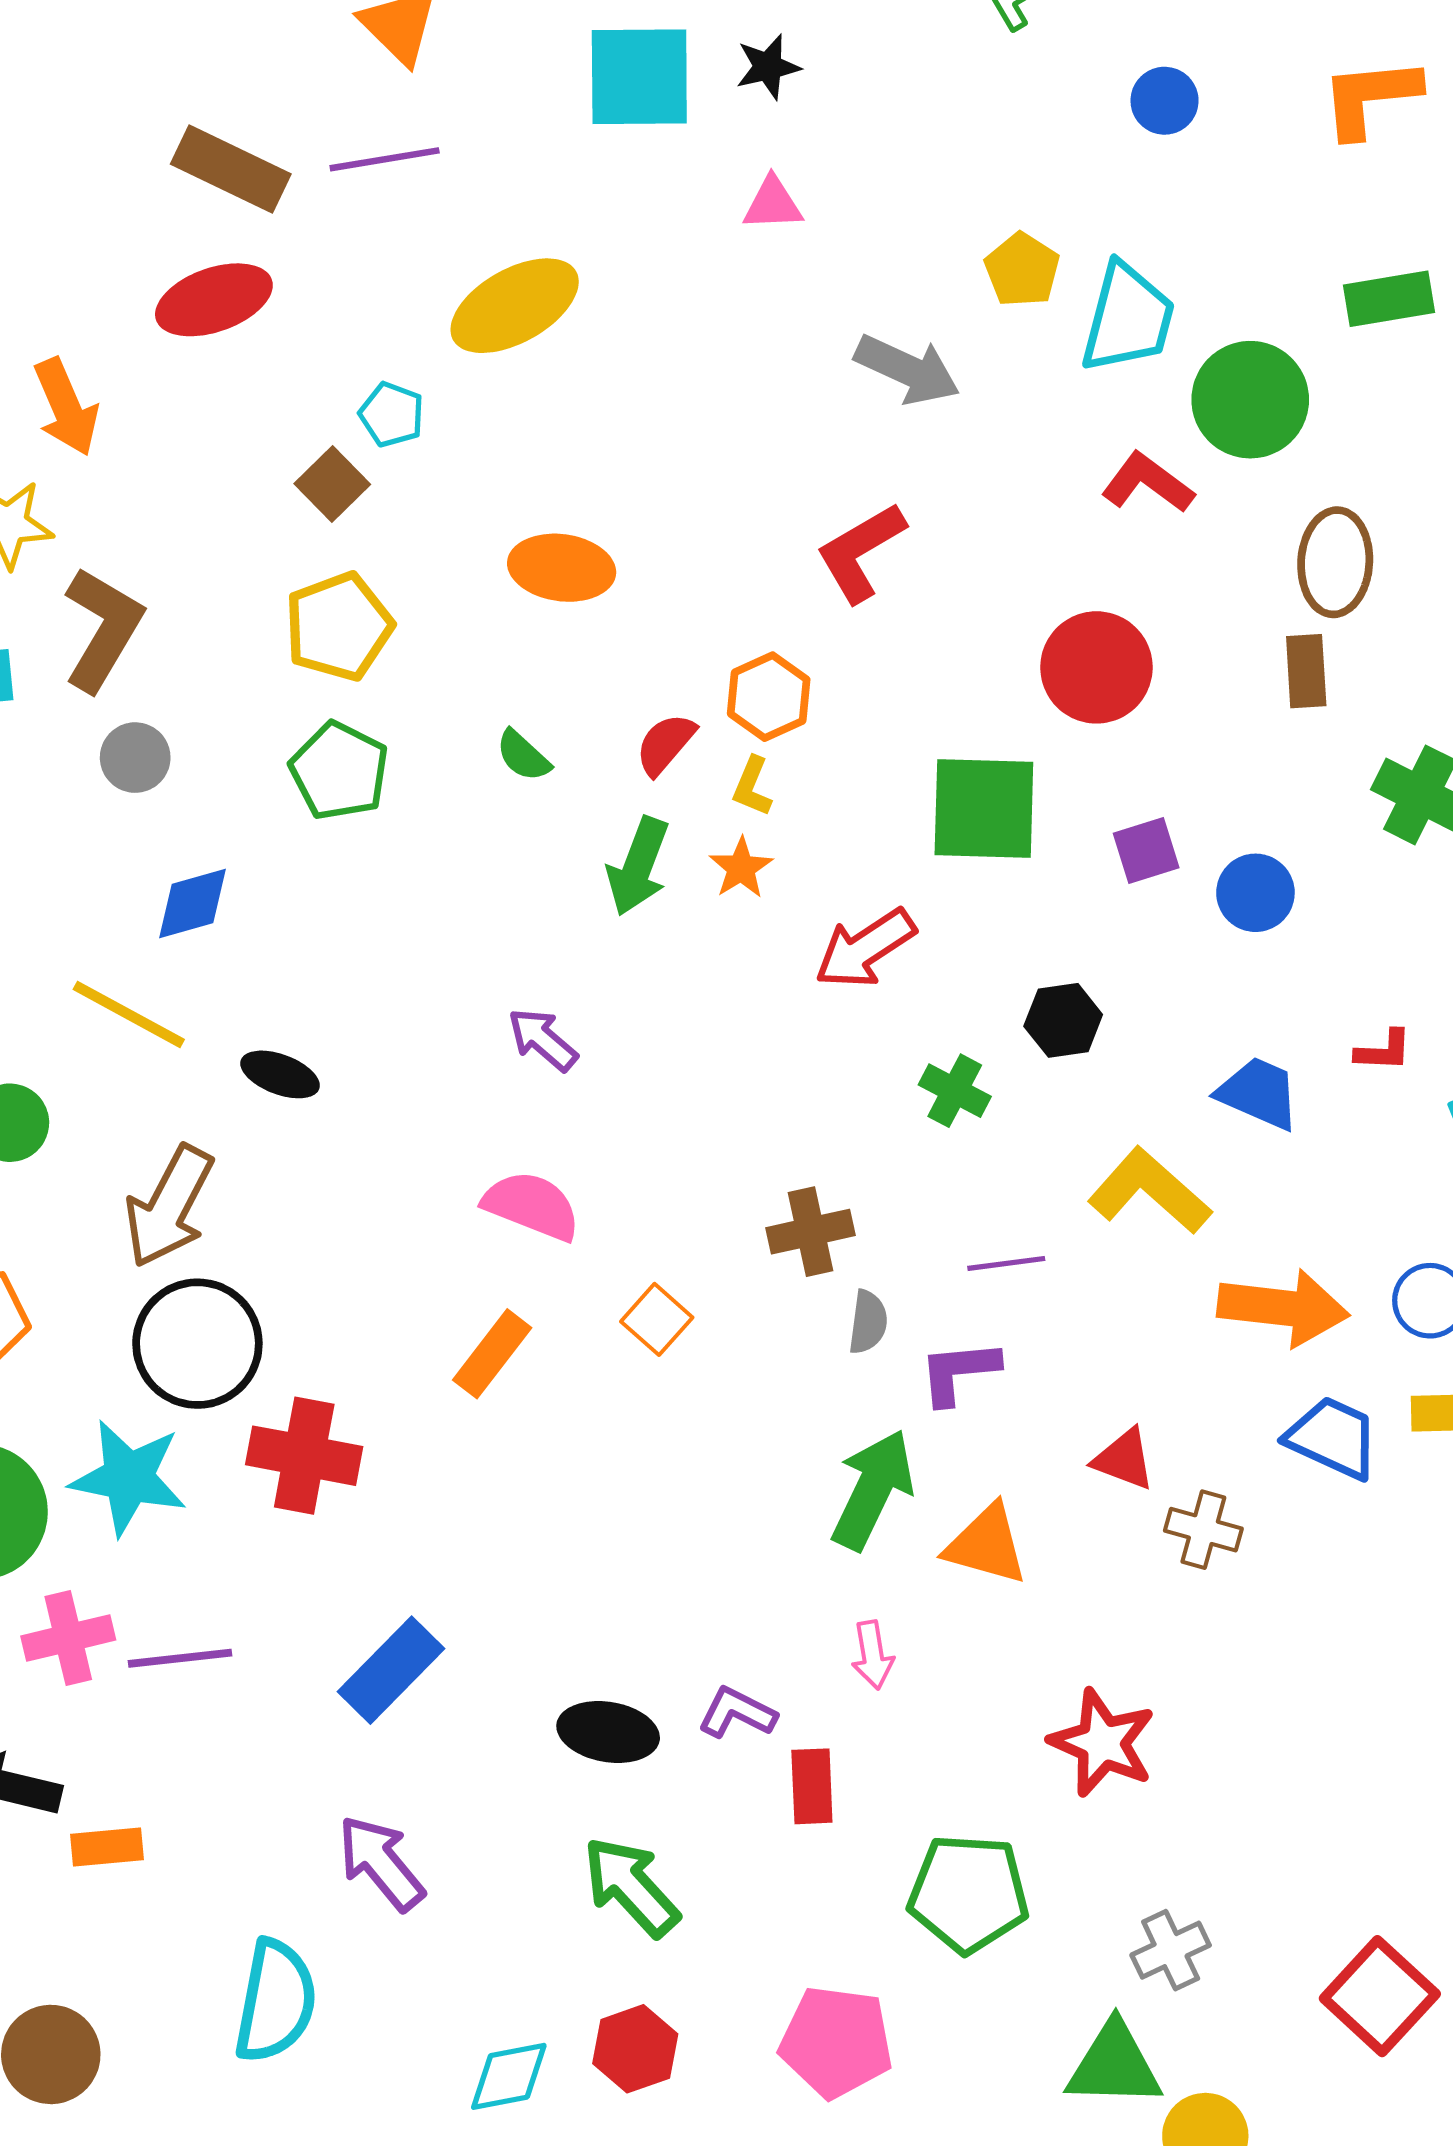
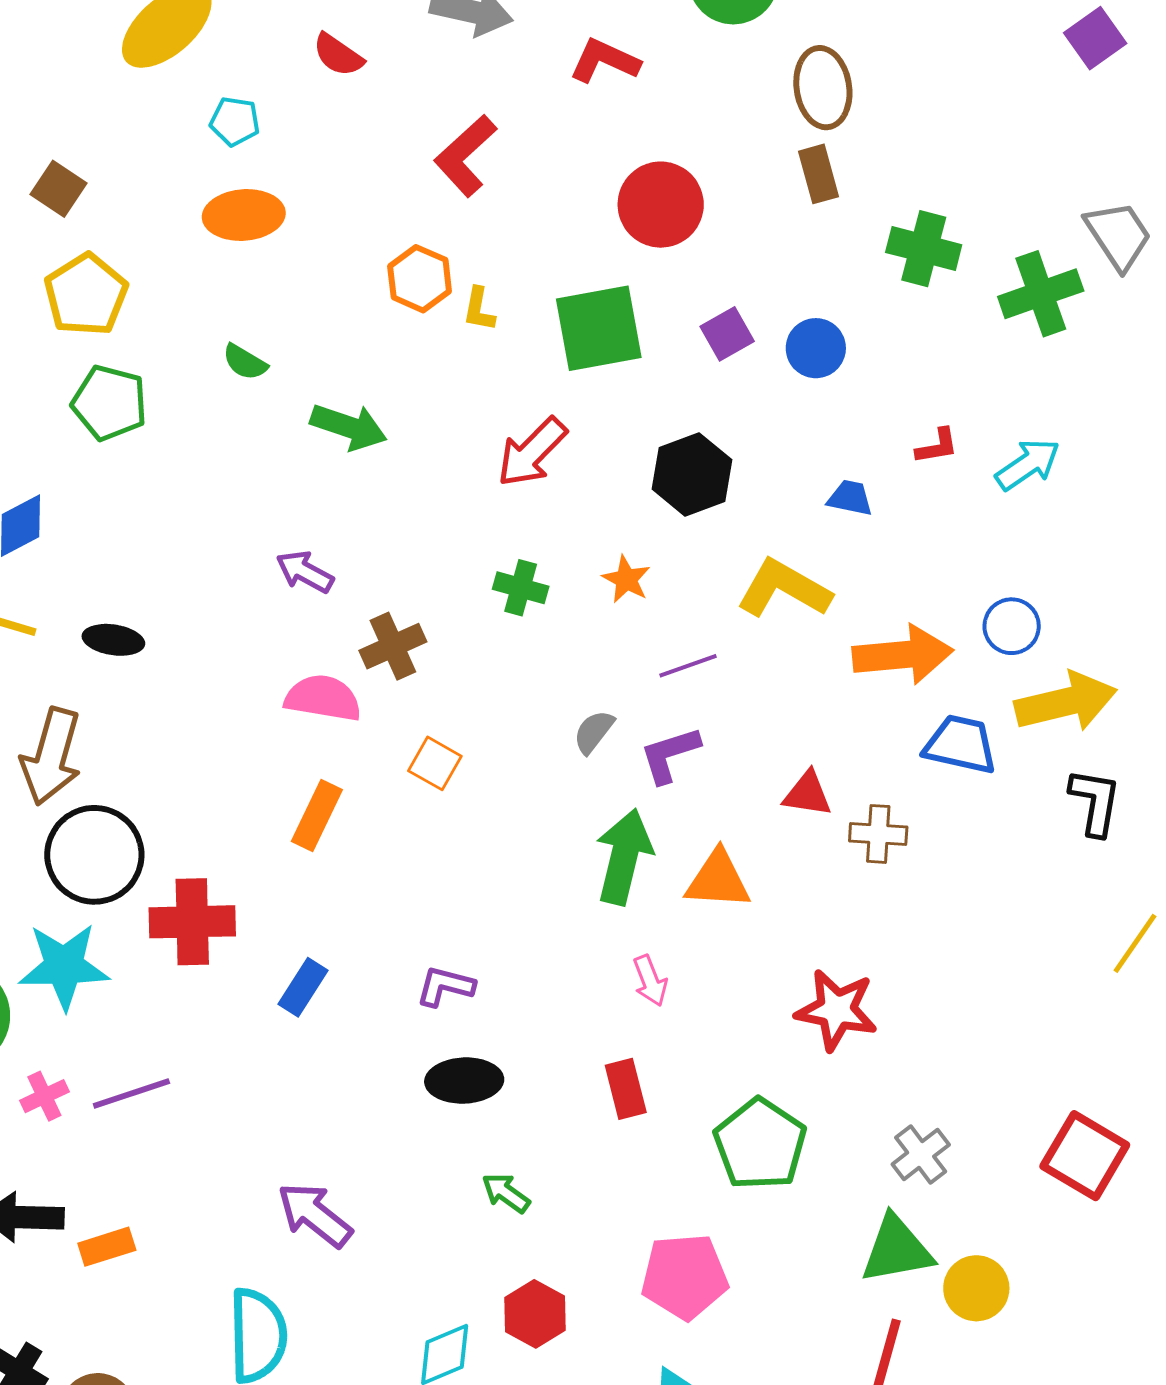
cyan pentagon: (392, 415) -> (235, 121), moved
red L-shape: (1148, 483) -> (605, 61), moved
red semicircle: (665, 744) -> (338, 55), moved, turned -84
yellow L-shape: (752, 786) -> (479, 309), moved
green arrow: (638, 866) -> (349, 427), turned -80
orange star: (741, 868) -> (626, 579), moved
black hexagon: (1063, 1020) -> (692, 474), size x1.4
green cross: (955, 1091) -> (521, 588), moved
blue trapezoid: (1259, 1093) -> (850, 498), size x0.7
brown cross: (810, 1232) -> (393, 646), moved
gray semicircle: (868, 1322) -> (594, 732), turned -138
pink cross: (68, 1638) -> (44, 1096), size x0.7
blue rectangle: (391, 1670) -> (303, 987), moved, size x0.7
purple L-shape: (737, 1713) -> (445, 986), moved
green arrow: (631, 1887) -> (506, 1193), size x0.6
green pentagon: (968, 1893) -> (760, 1144), turned -30

